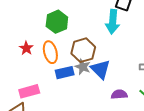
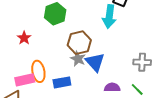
orange ellipse: (50, 52) -> (38, 71), moved
blue rectangle: (65, 73) -> (62, 82), moved

